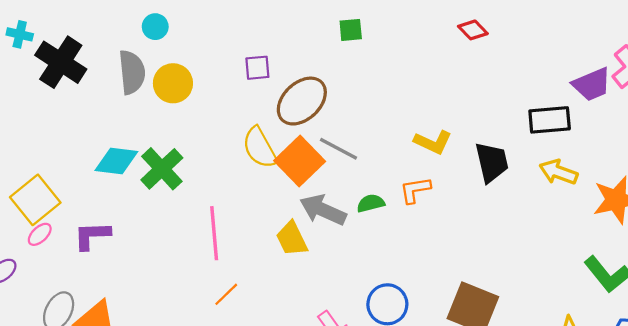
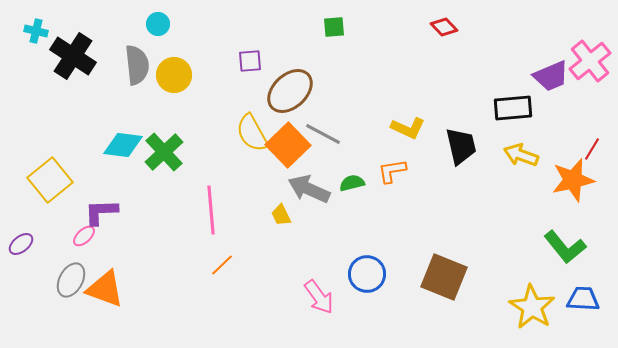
pink ellipse: (40, 234) -> (84, 236), moved
yellow trapezoid: (292, 239) -> (281, 215), size x0.7

